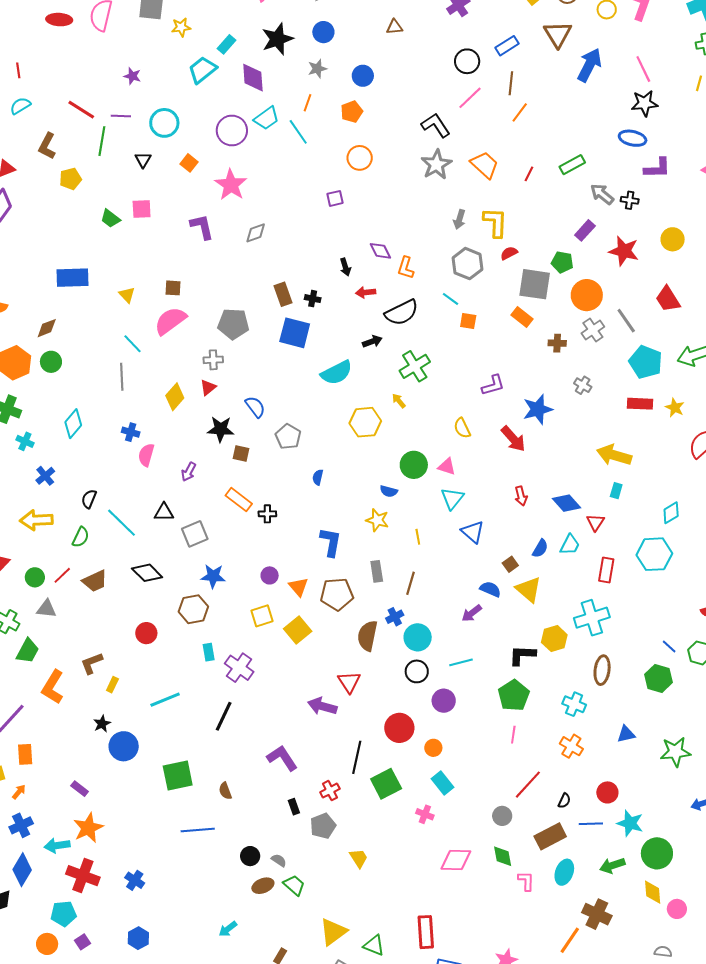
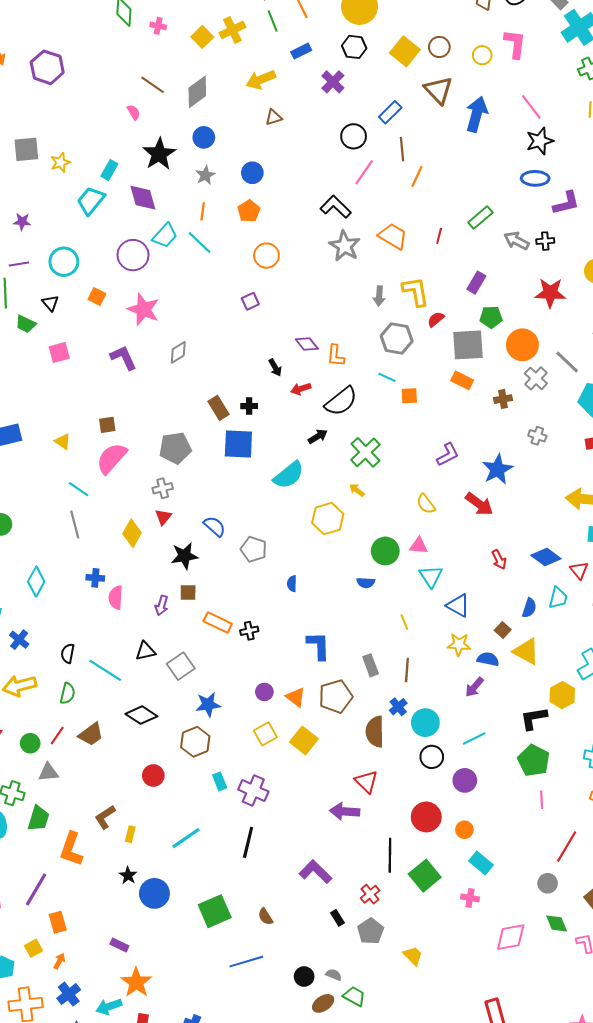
green trapezoid: (110, 218) -> (26, 324), moved
purple rectangle: (585, 230) -> (476, 283), moved
brown square: (241, 454) -> (188, 593), moved
yellow star: (377, 520) -> (459, 644), moved

